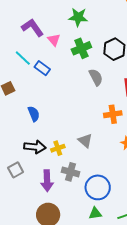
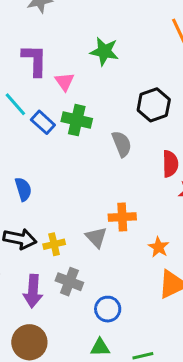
purple L-shape: (33, 28) -> (35, 60), turned 30
green cross: (81, 48) -> (77, 120), moved, turned 30
orange cross: (113, 114) -> (122, 217), moved
blue circle: (98, 187) -> (108, 309), size x0.7

